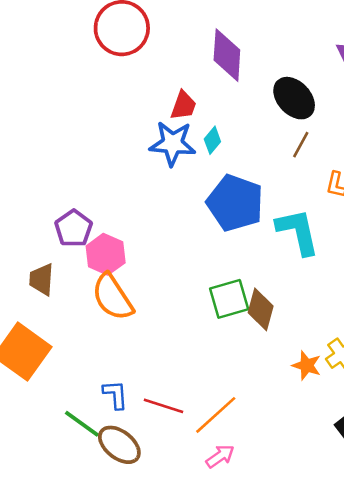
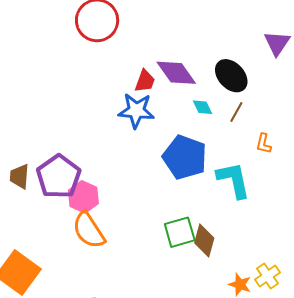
purple diamond: (227, 55) -> (176, 73), moved, turned -39
cyan diamond: (212, 140) -> (203, 107), moved, turned -65
purple pentagon: (74, 228) -> (59, 177), size x1.5
brown trapezoid: (42, 279) -> (19, 176), moved

